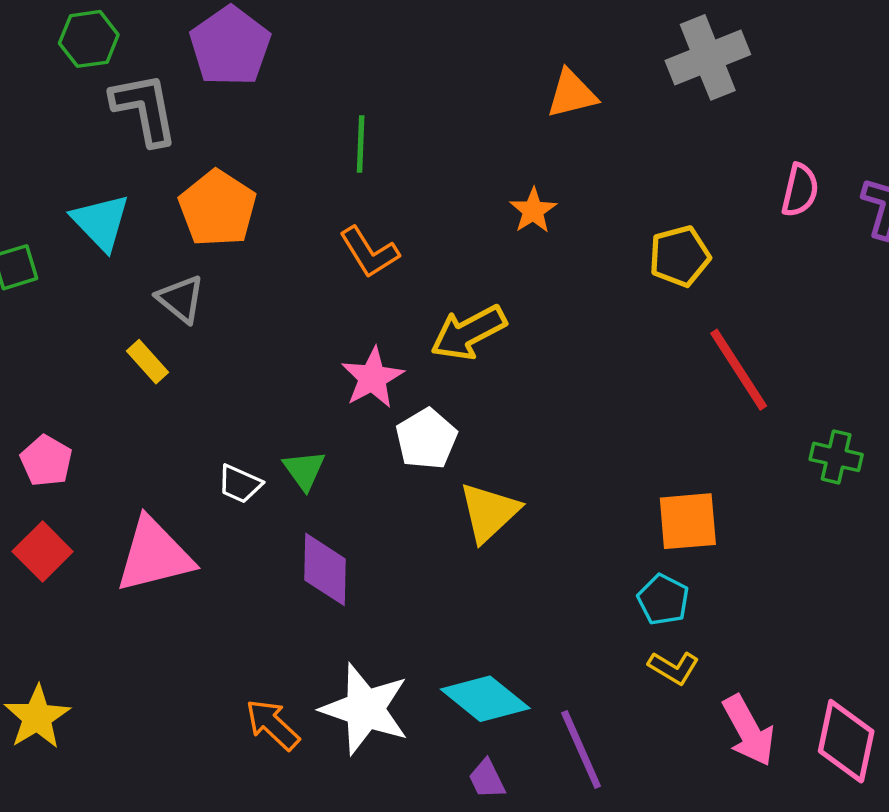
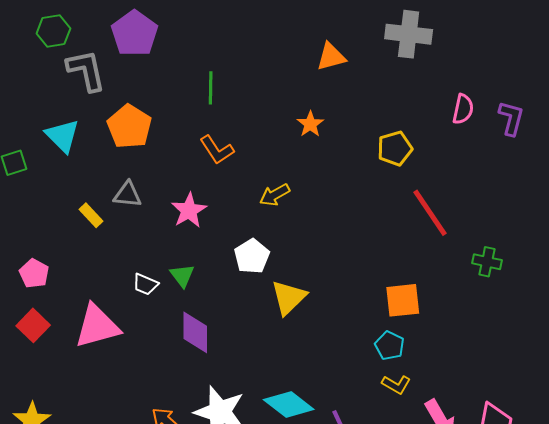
gray cross: (708, 57) -> (409, 34), turned 30
gray triangle: (181, 299) -> (128, 195), moved, turned -32
yellow arrow: (468, 333) -> (275, 195), size x0.7
pink star: (372, 378) -> (189, 210), moved

